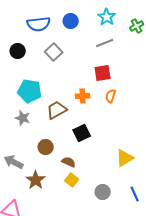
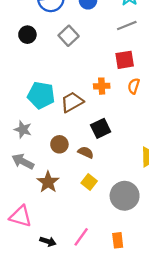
cyan pentagon: (30, 91) -> (41, 95), moved
gray star: (23, 118) -> (23, 129), moved
brown semicircle: (69, 162) -> (86, 152), moved
gray circle: (103, 192) -> (125, 196), size x1.6

